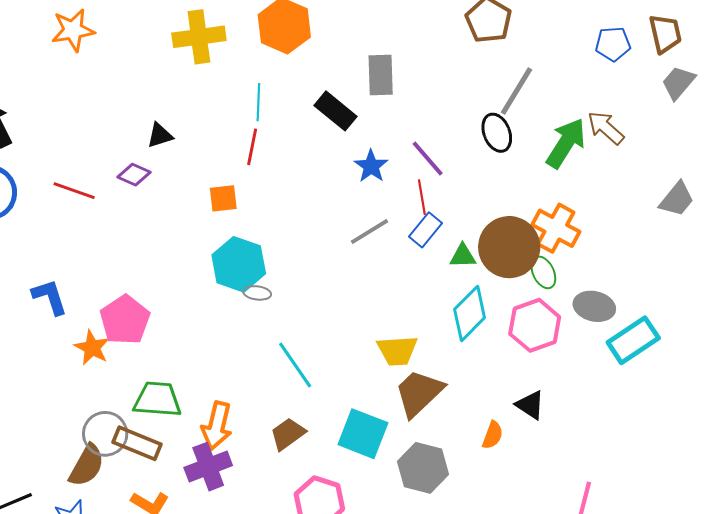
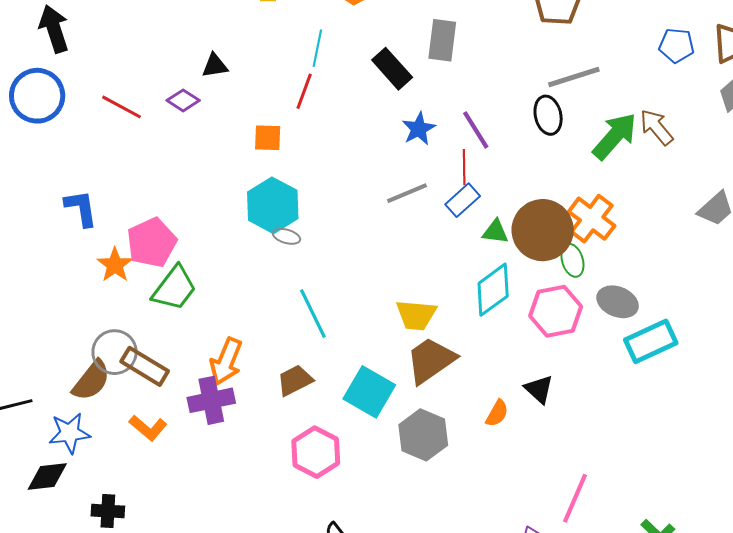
gray line: (516, 91) -> (574, 77), turned 32
green trapezoid: (157, 399) -> (174, 288), moved, turned 114

